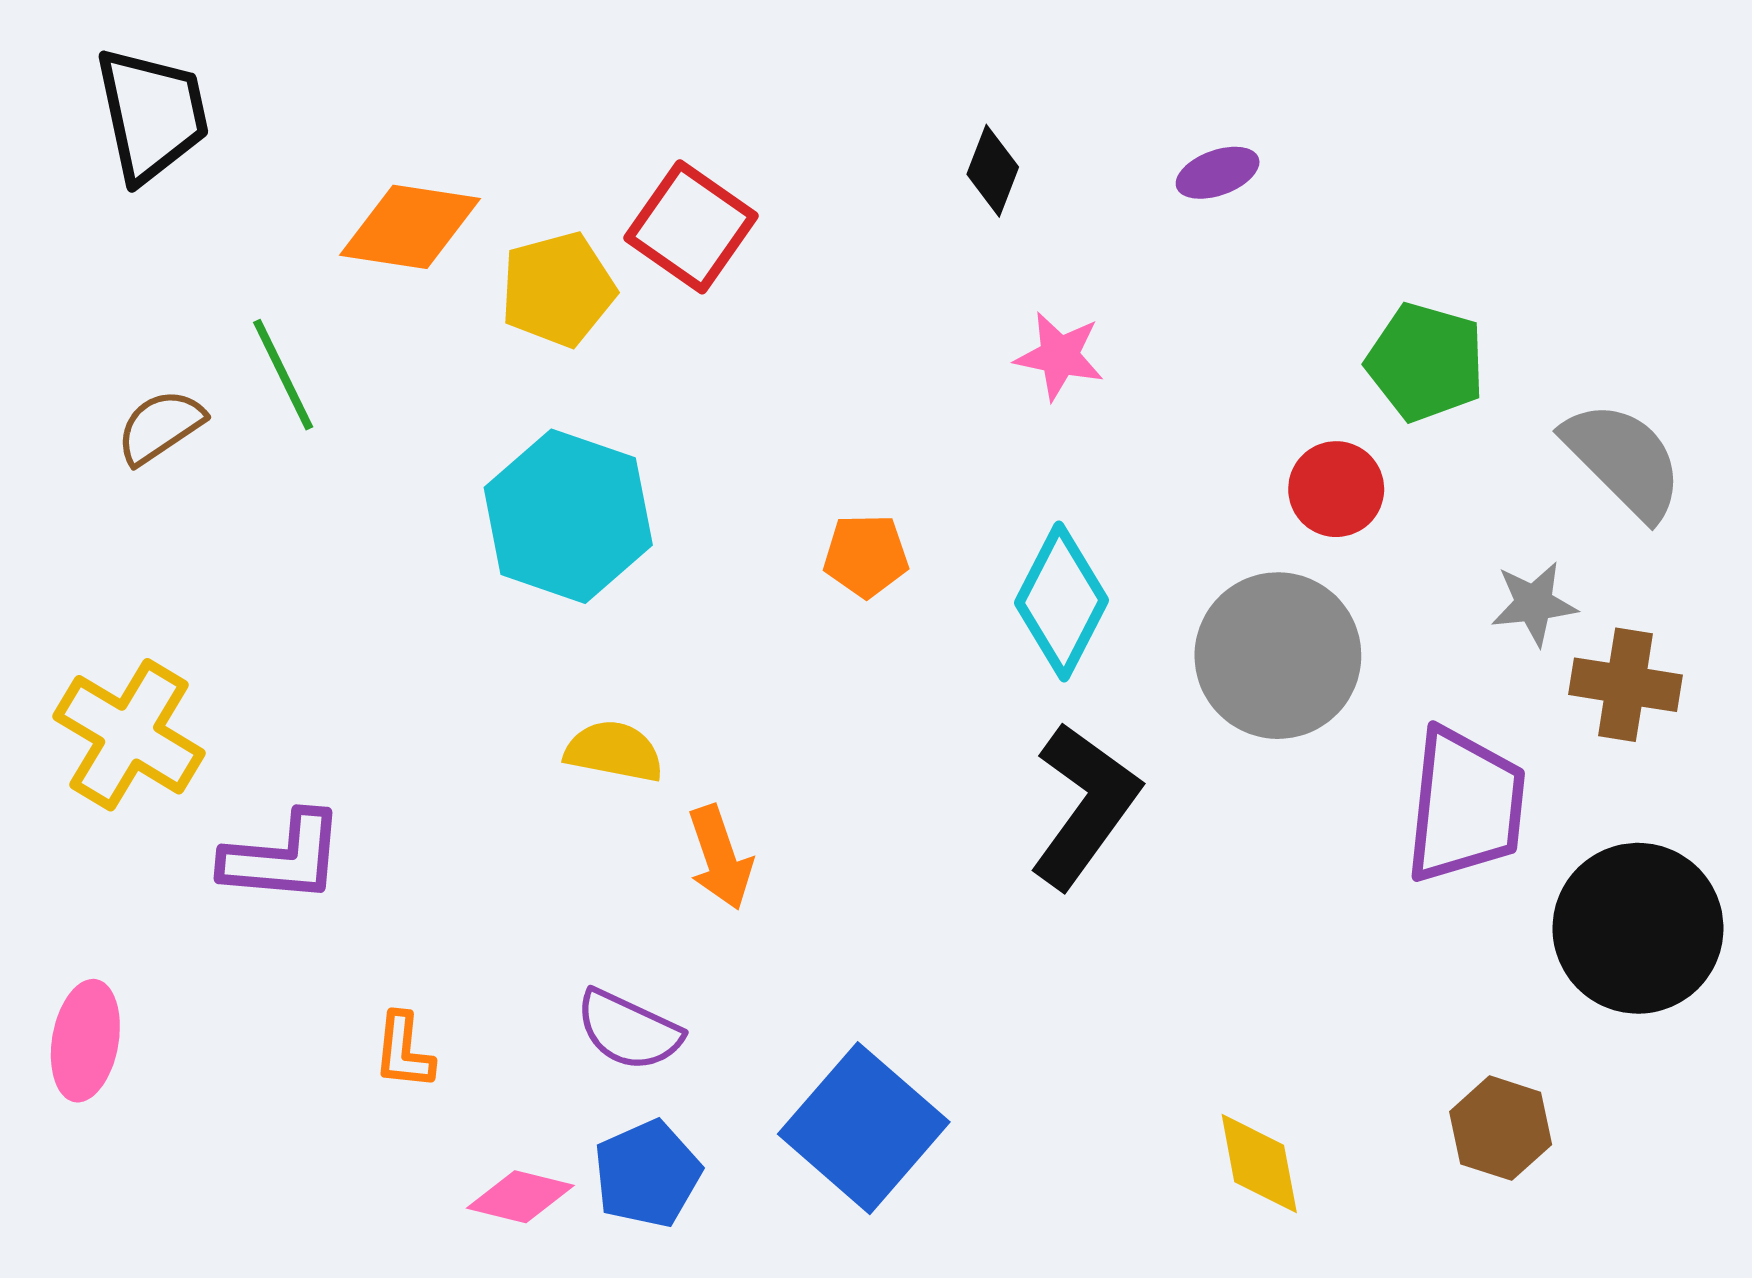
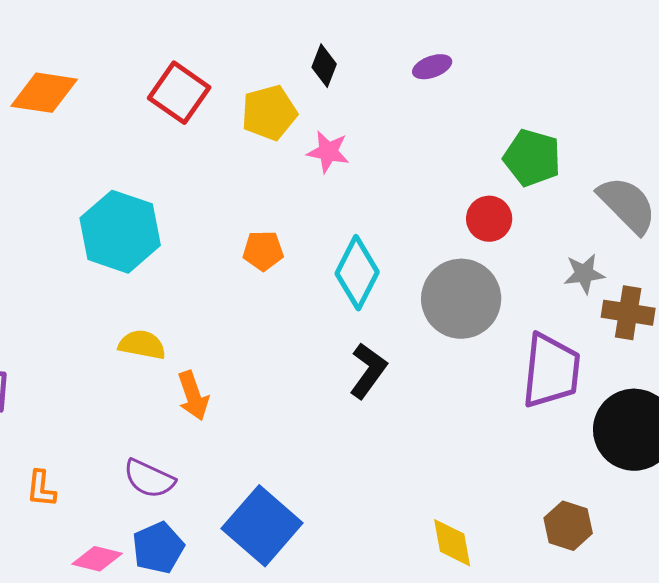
yellow pentagon: (558, 289) -> (269, 113), moved
pink star: (1059, 356) -> (328, 152), moved
black L-shape: (1084, 805) -> (368, 371), size x0.7

